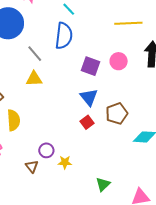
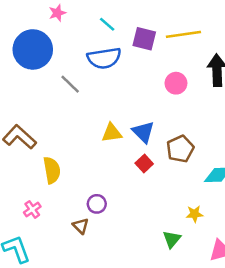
blue semicircle: (64, 36) -> (104, 58), turned 80
purple square: (90, 66) -> (144, 39), moved
yellow triangle: (34, 79) -> (112, 133), moved
yellow star: (65, 162) -> (195, 214), moved

